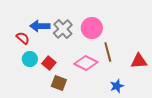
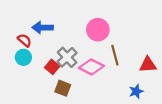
gray cross: (63, 29) -> (67, 57), moved
cyan circle: (30, 59) -> (23, 57), moved
blue star: (117, 86) -> (136, 91), moved

